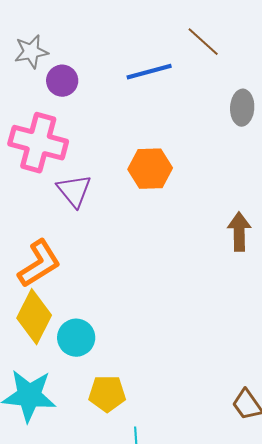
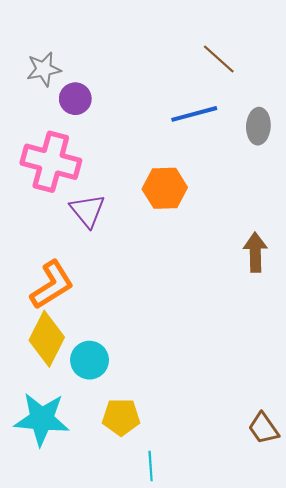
blue line: (149, 72) -> (194, 114), moved

